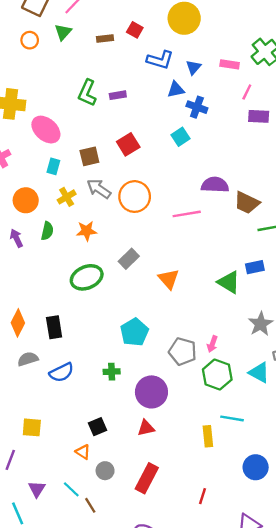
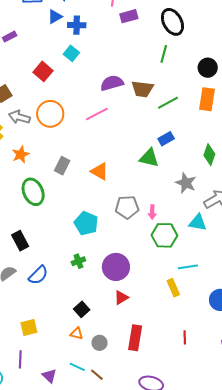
red square: (128, 144) -> (43, 71), moved
green ellipse: (87, 277) -> (33, 192), turned -72
gray pentagon: (183, 351) -> (127, 207), moved

